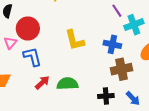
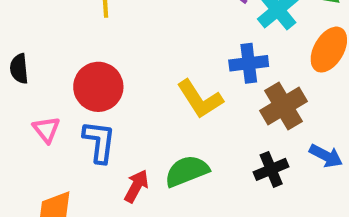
red circle: (28, 29) -> (98, 87), moved
yellow L-shape: (75, 40) -> (200, 99), moved
blue L-shape: (32, 57) -> (99, 142), turned 40

